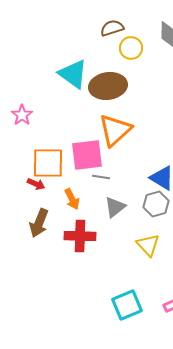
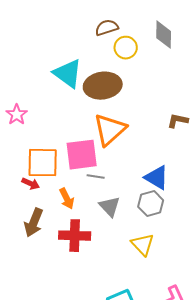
gray triangle: (115, 207) -> (110, 207), turned -35

